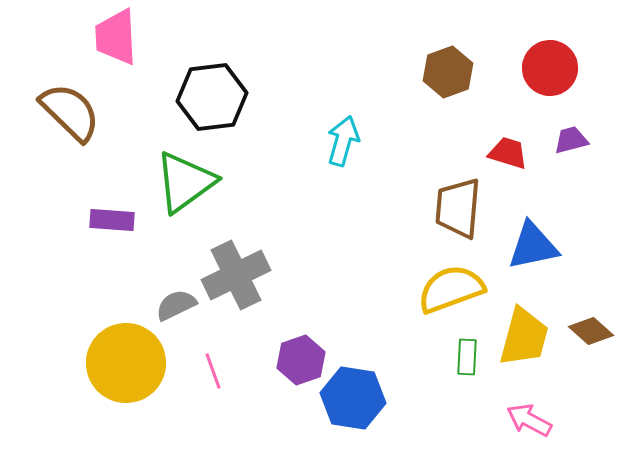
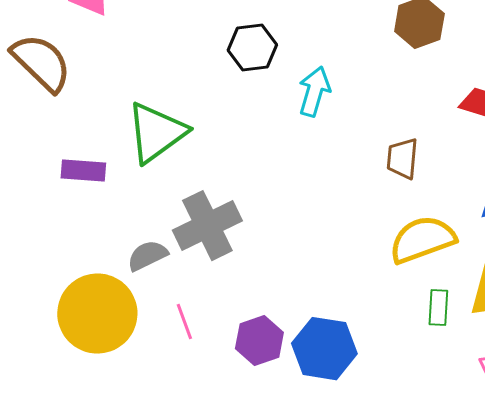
black hexagon: (212, 97) -> (252, 48), moved, size x0.7
brown trapezoid: (458, 208) -> (402, 159), moved, size x0.7
purple hexagon: (301, 360) -> (259, 341), moved

